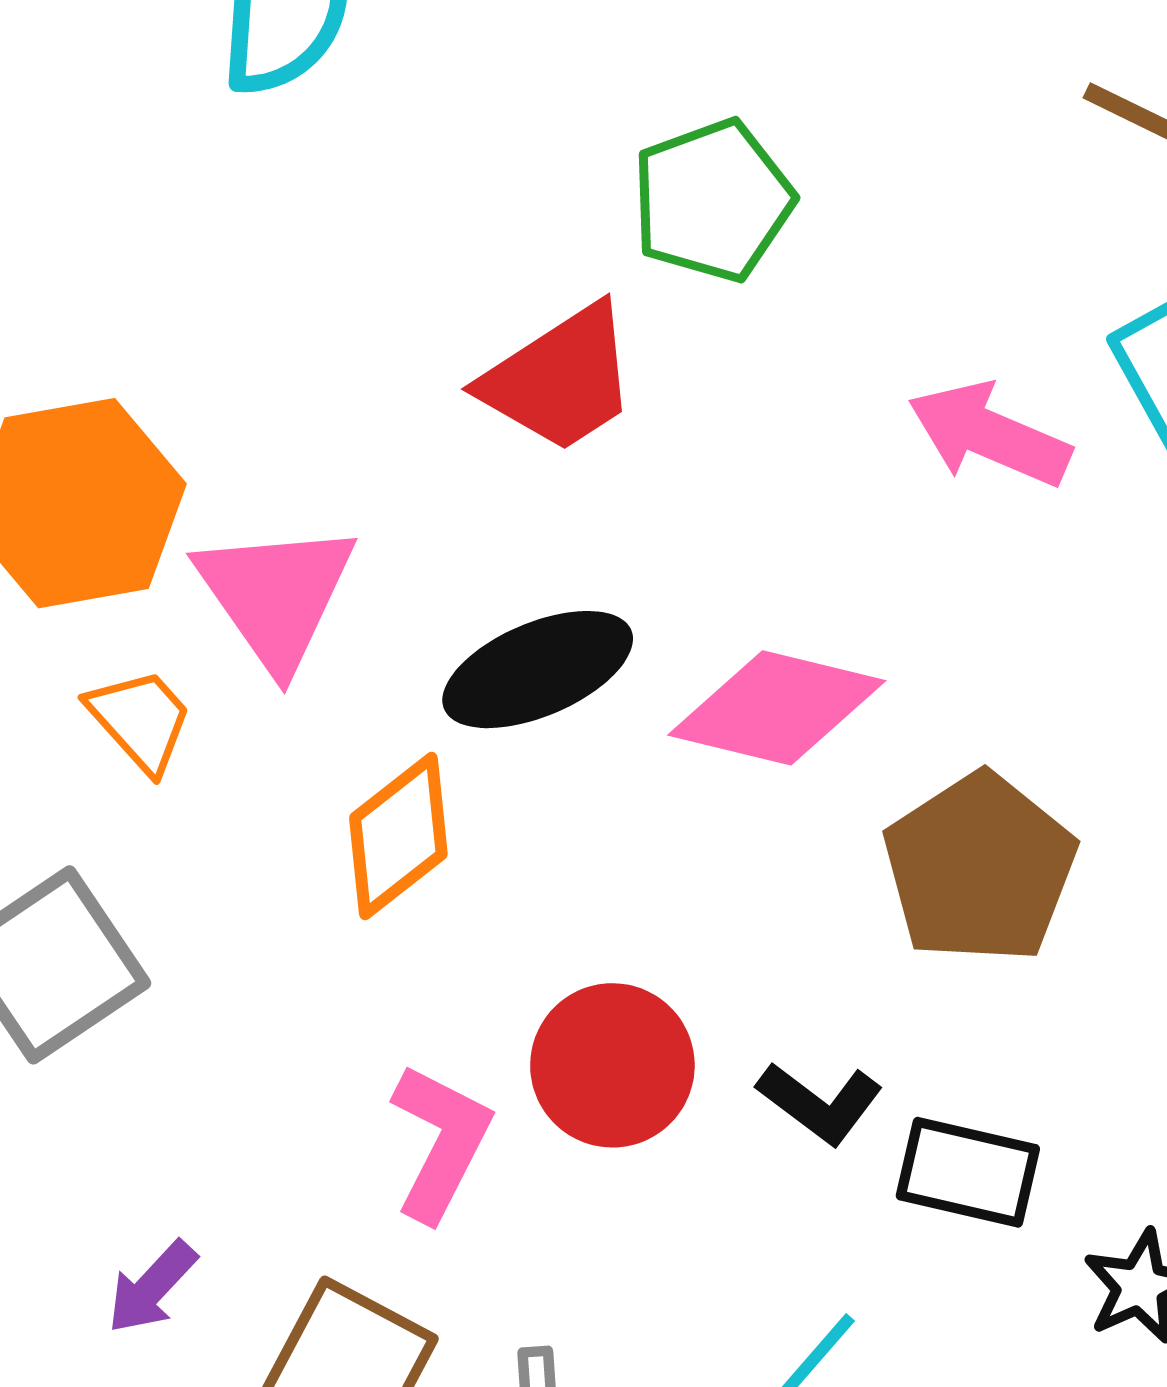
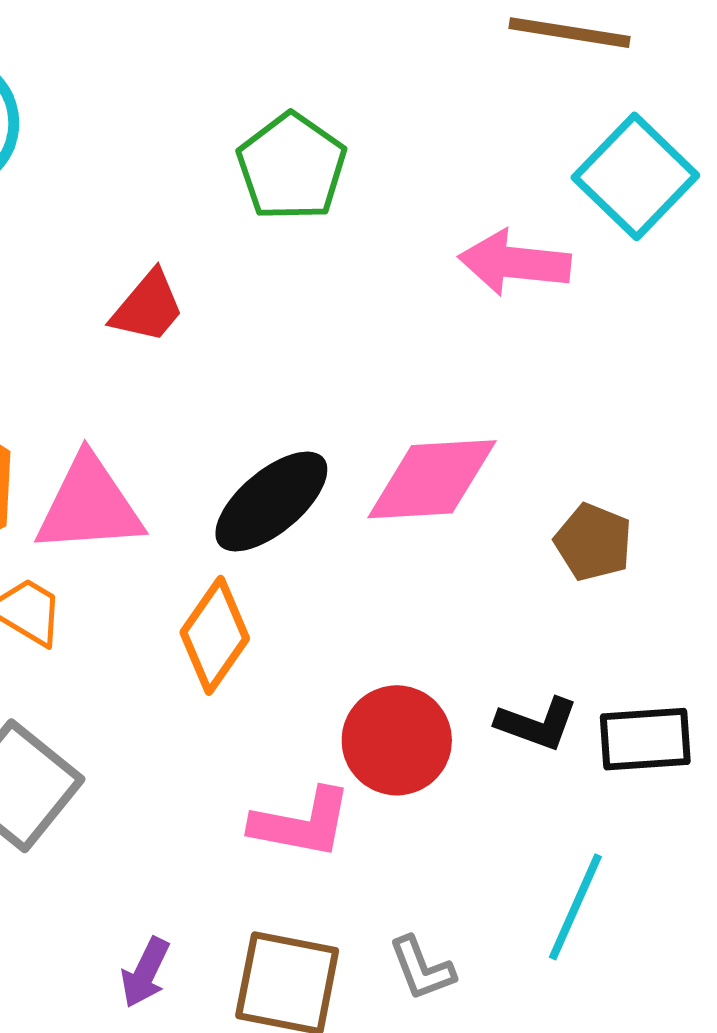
red trapezoid: (560, 379) -> (148, 307), moved, size x0.7
pink triangle: (276, 595) -> (89, 505), turned -42
brown pentagon: (980, 868) -> (593, 542), size x0.6
pink L-shape: (441, 1142) -> (302, 823), turned 91

